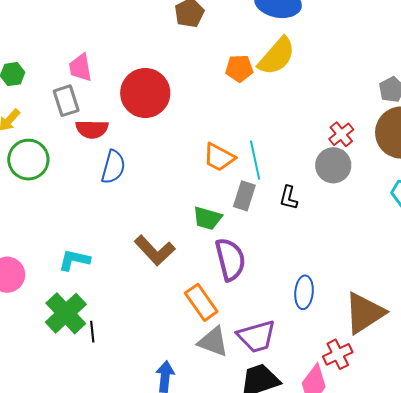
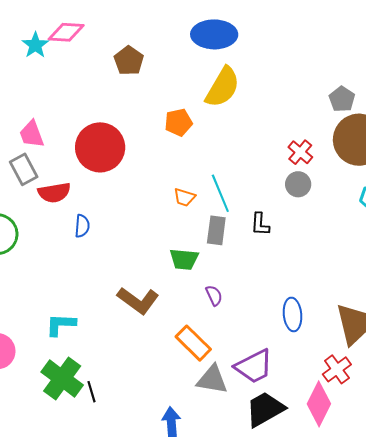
orange pentagon: (239, 68) -> (178, 122), moved
orange trapezoid: (219, 157) -> (184, 197), size x0.7
gray circle: (333, 165) -> (298, 184), size x0.7
blue semicircle: (113, 167) -> (82, 226), size x0.7
purple semicircle: (230, 259) -> (214, 295), size x0.5

